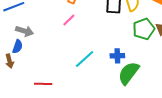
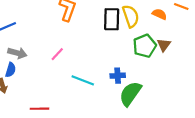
pink line: (69, 20) -> (57, 54), moved
cyan line: (85, 59) -> (83, 80), turned 65

